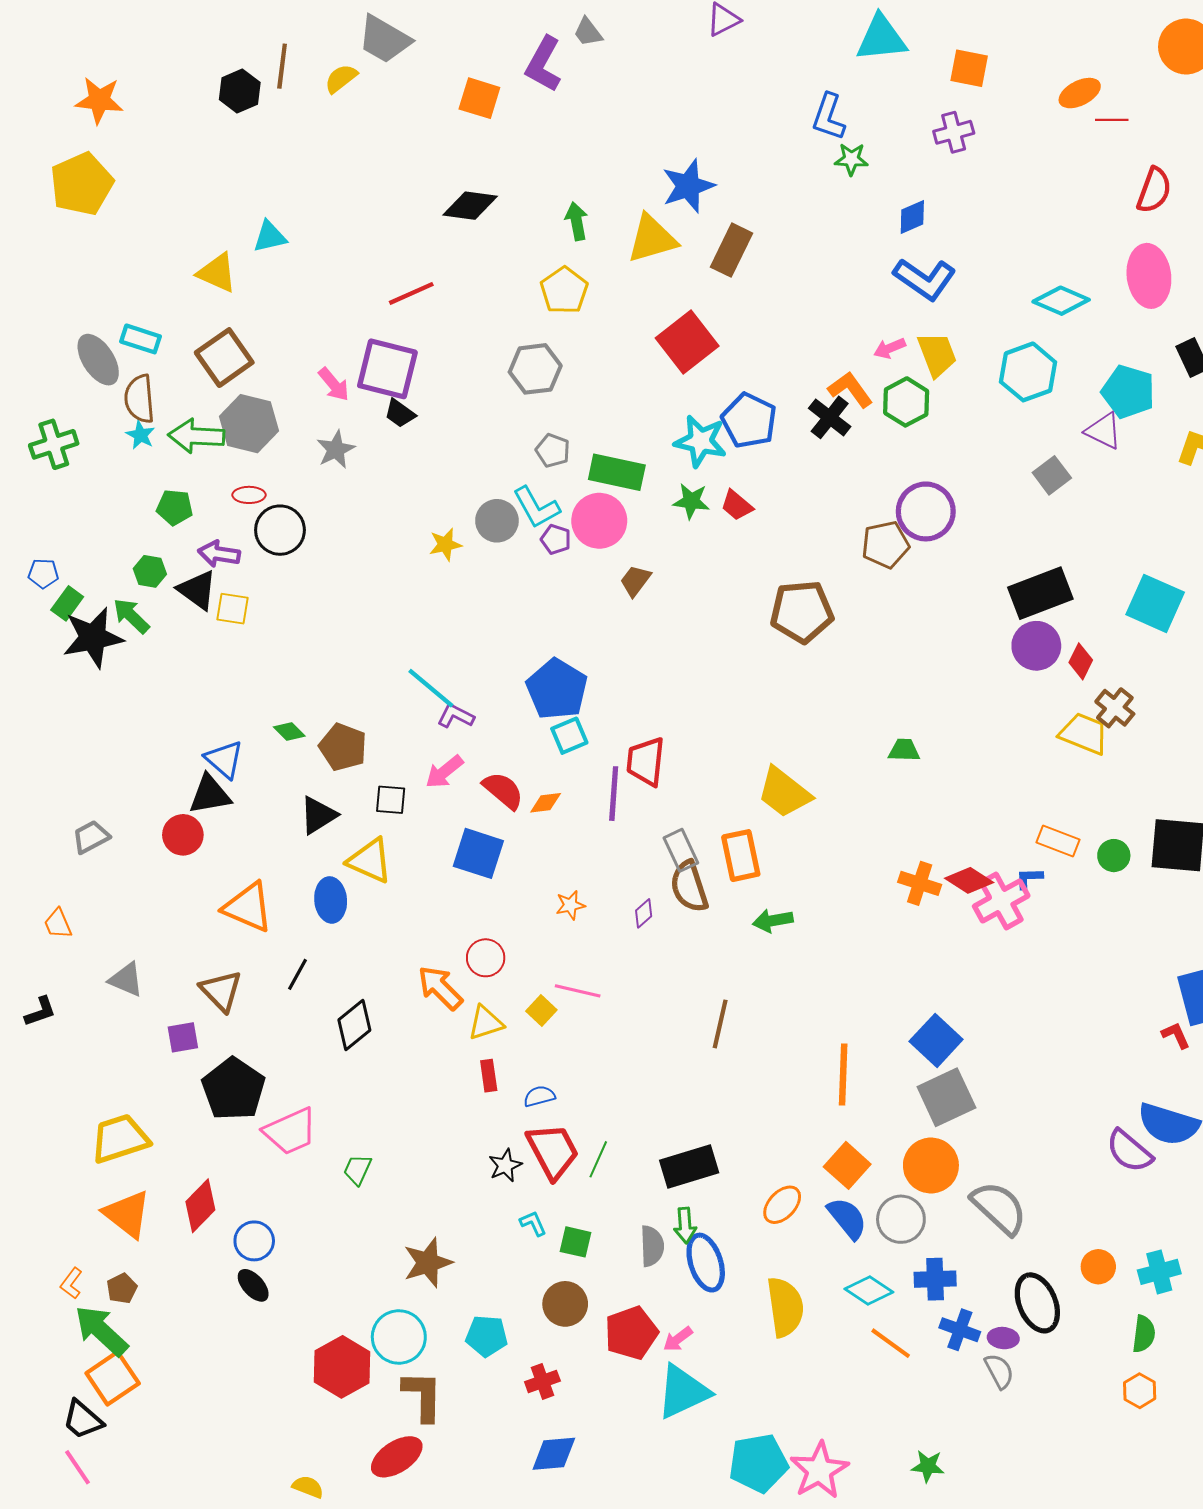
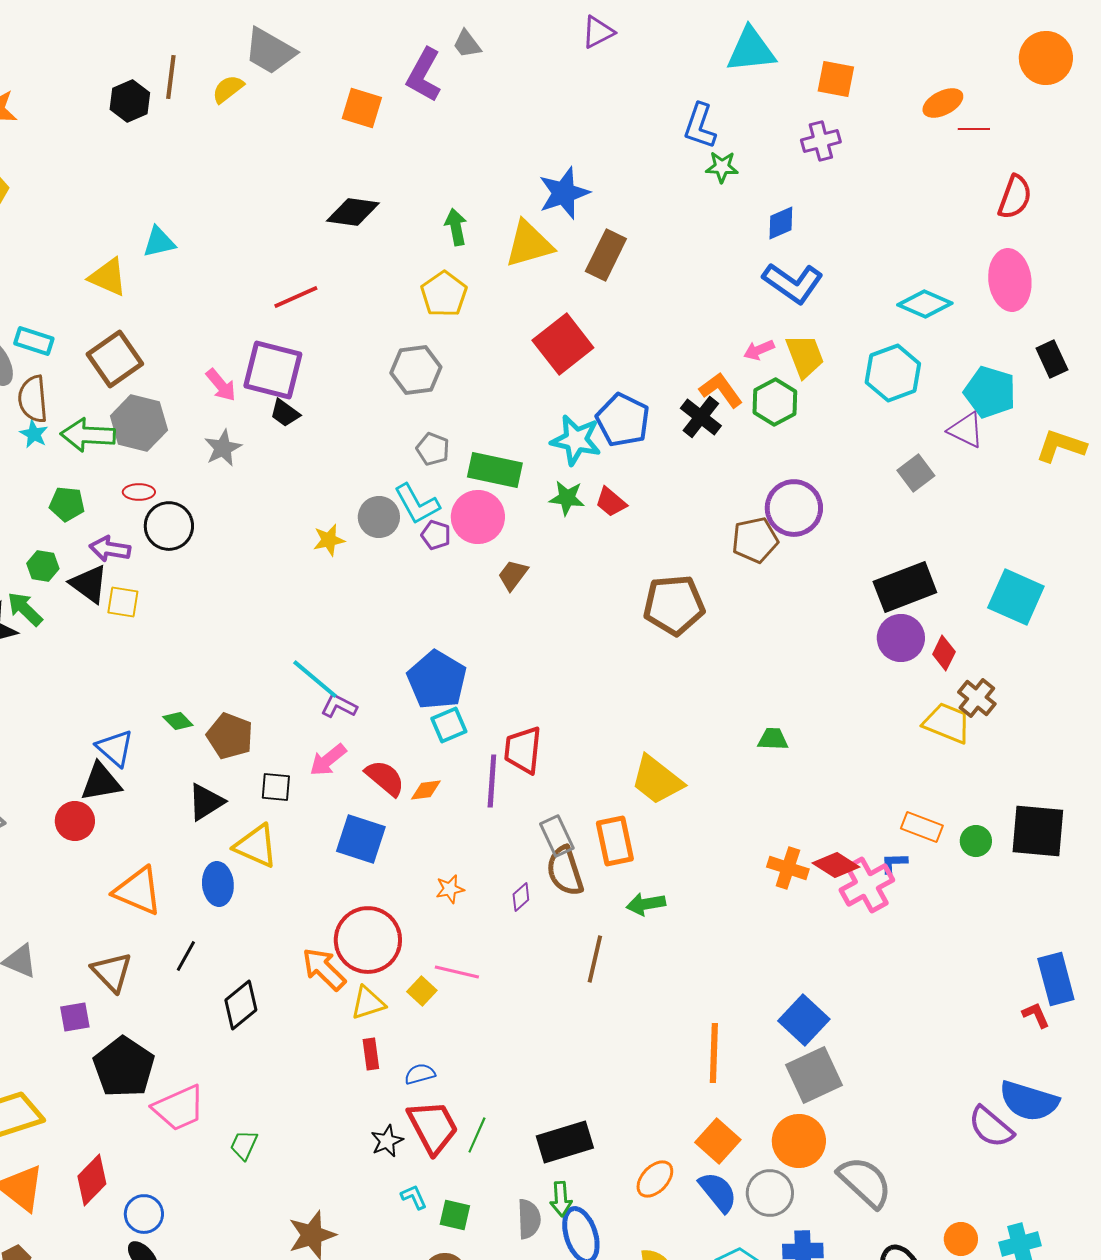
red circle: (486, 958) -> (368, 940), size x1.8
brown line: (720, 1024) -> (595, 959), moved

